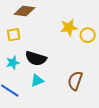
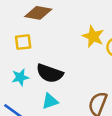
yellow star: (69, 27) -> (93, 36), turned 30

